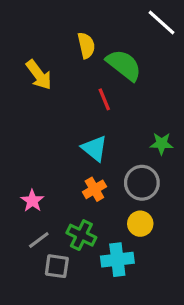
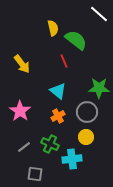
yellow arrow: (39, 75) -> (22, 64), moved
green star: (162, 144) -> (99, 88), size x1.5
pink star: (32, 201) -> (20, 111), moved, size x1.5
gray square: (57, 266) -> (35, 174), moved

